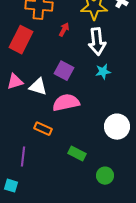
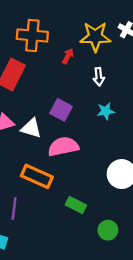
red arrow: (64, 30) -> (68, 56), moved
white arrow: (97, 42) -> (99, 77), size x0.6
orange rectangle: (43, 129) -> (37, 176), size x1.5

